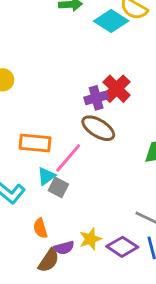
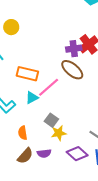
gray square: (58, 187) -> (51, 120), moved
yellow star: (90, 239) -> (59, 133), moved
purple semicircle: (64, 248) -> (44, 153), moved

